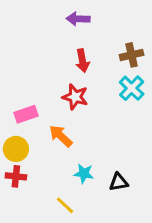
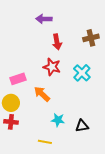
purple arrow: (78, 19) -> (44, 19), moved
cyan cross: (132, 88) -> (82, 73), moved
yellow line: (65, 205) -> (45, 142), turned -32

